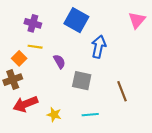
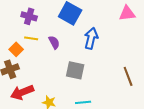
pink triangle: (137, 20) -> (127, 13), turned 42
purple semicircle: (59, 62) -> (54, 42), moved
brown line: (122, 91) -> (128, 76), moved

